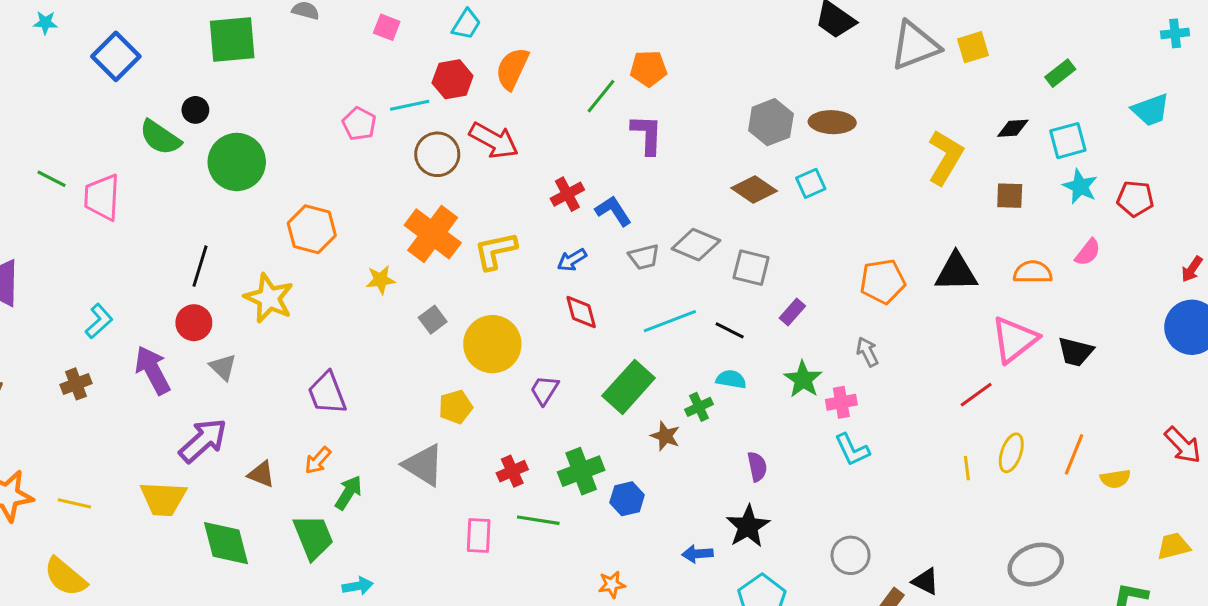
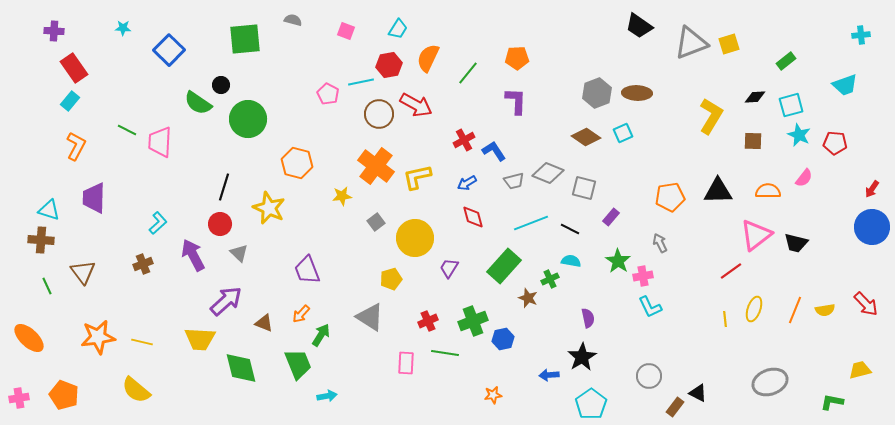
green line: (601, 96) -> (468, 73), moved
yellow semicircle: (1115, 479) -> (825, 310), moved

